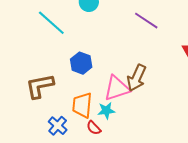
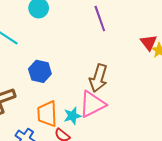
purple line: (146, 21) -> (100, 19), turned 45
pink triangle: (117, 88) -> (92, 104), moved

